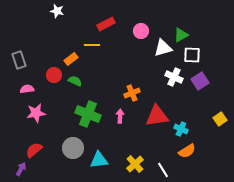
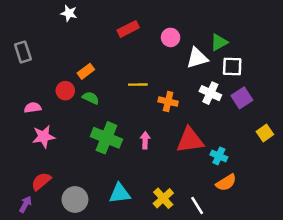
yellow line: (92, 45) -> (138, 85), moved
gray rectangle: (19, 60) -> (23, 52), moved
orange cross: (132, 93) -> (168, 102), moved, turned 35
yellow square: (220, 119) -> (265, 133), moved
gray circle: (73, 148) -> (75, 199), moved

